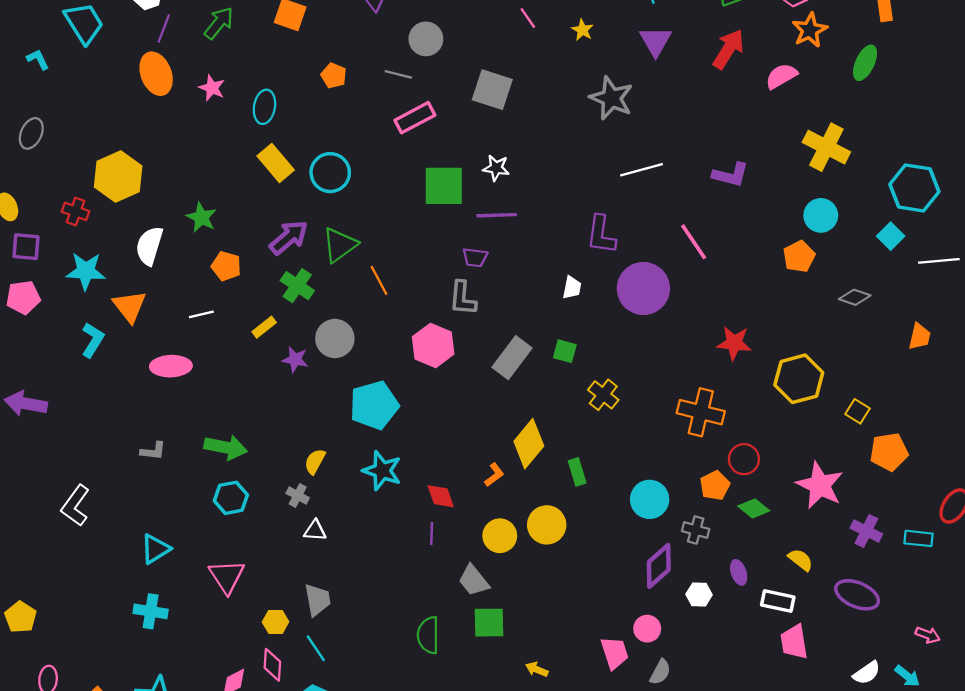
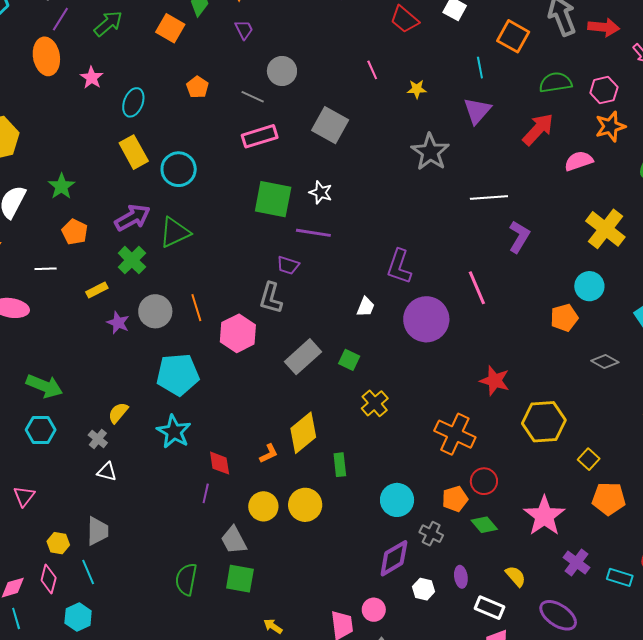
yellow star: (582, 30) -> (417, 89), turned 30
white line: (642, 170) -> (489, 198), moved
purple L-shape: (731, 175) -> (519, 237), turned -84
orange line: (379, 280) -> (196, 308), moved
pink triangle: (227, 576) -> (24, 496), size x0.7

